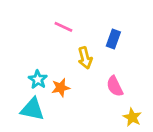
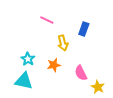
pink semicircle: (115, 86) -> (81, 73), moved
orange star: (61, 88) -> (54, 65), moved

